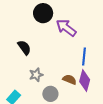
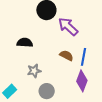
black semicircle: (24, 47) -> (25, 43), turned -56
brown semicircle: (70, 80) -> (66, 56), moved

